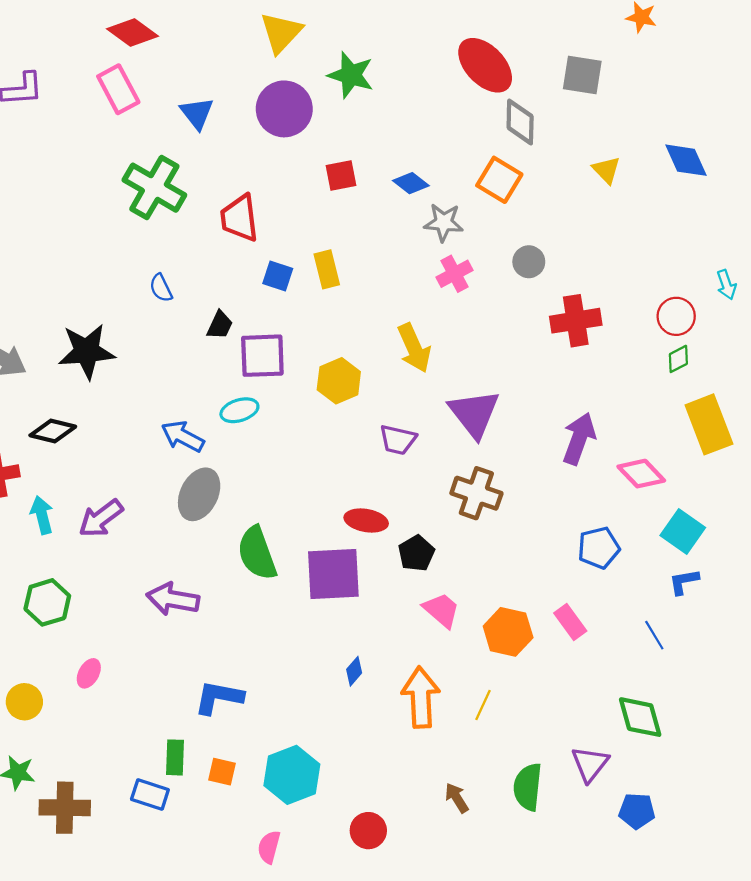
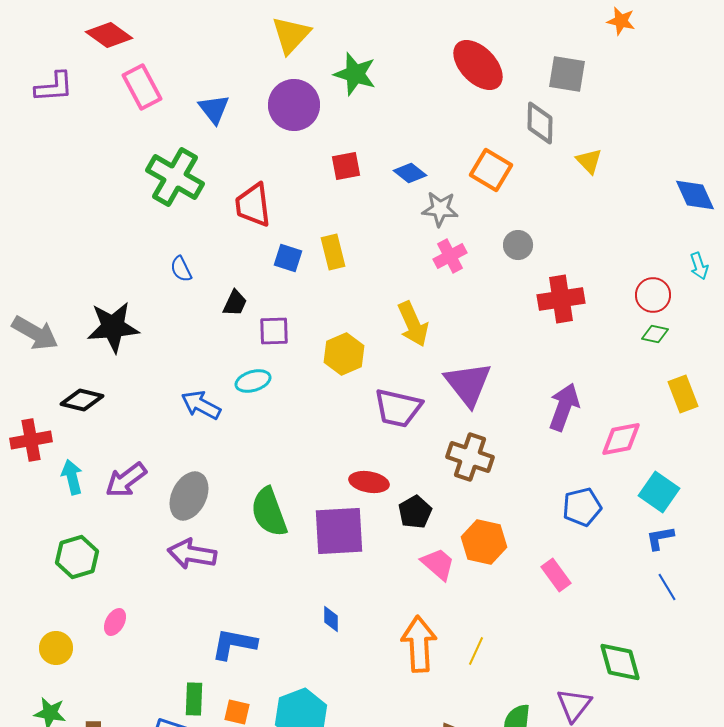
red diamond: (132, 32) -> (109, 35), moved
gray diamond: (520, 122) -> (540, 123), moved
blue diamond: (686, 160) -> (695, 195), moved
purple square: (262, 356) -> (274, 331), size x0.7
green diamond: (678, 359) -> (655, 334), turned 40
yellow rectangle: (709, 424) -> (683, 394), size x0.7
purple trapezoid: (398, 440) -> (398, 408), size x1.4
pink diamond: (641, 474) -> (621, 439), turned -57
gray ellipse: (199, 494) -> (189, 496), moved
orange hexagon: (508, 632) -> (484, 542), moved
blue line: (654, 635) -> (667, 587), moved
blue diamond: (354, 671) -> (331, 619), moved, turned -40

